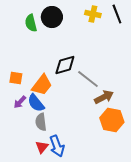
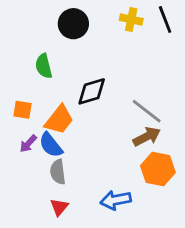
green semicircle: (31, 23) -> (44, 66), moved
gray line: (88, 79) -> (147, 111), moved
blue arrow: (57, 146) -> (116, 200), moved, turned 100

